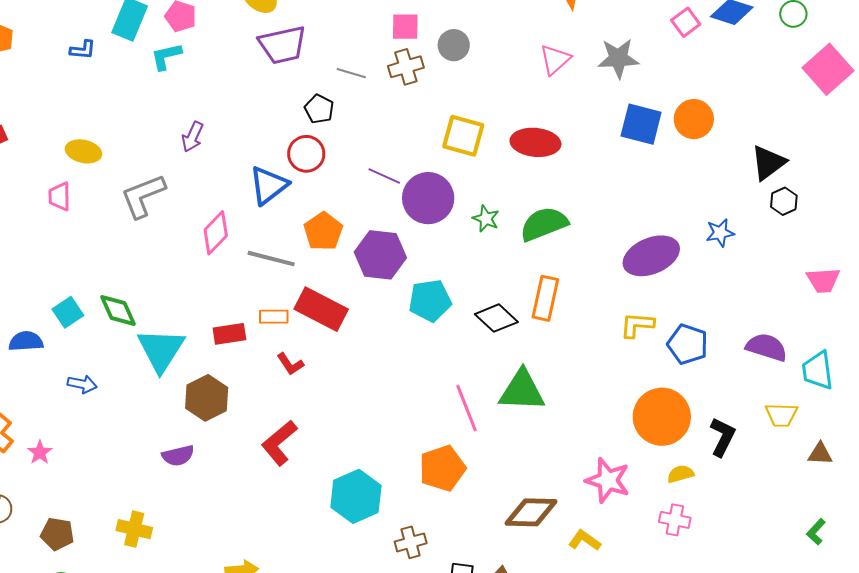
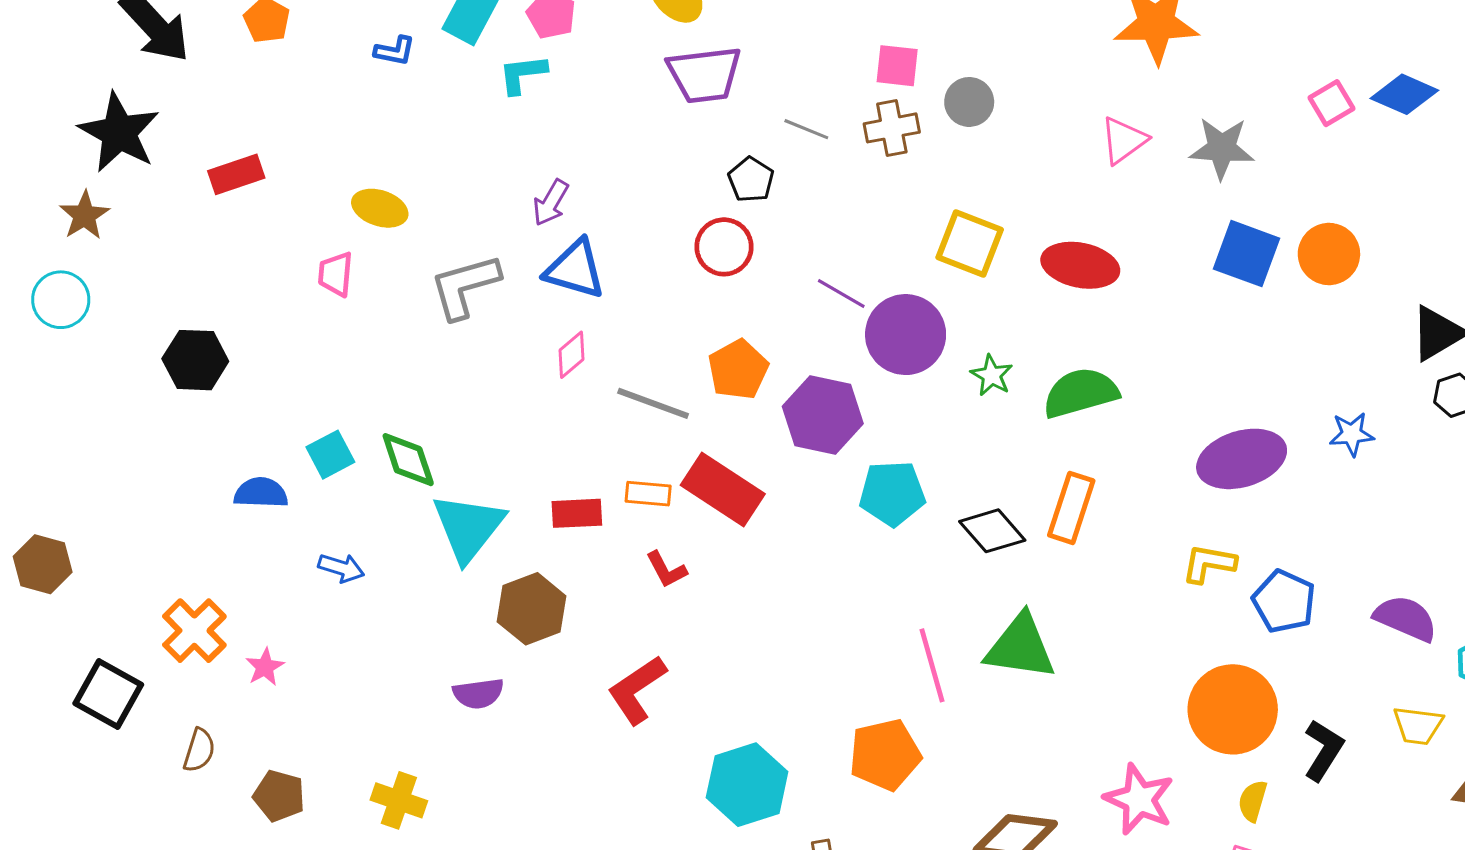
blue triangle: (269, 185) -> (575, 269), moved, turned 48
pink diamond: (216, 233) -> (572, 355), size x0.7
yellow semicircle: (681, 474) -> (1253, 801), turned -64

